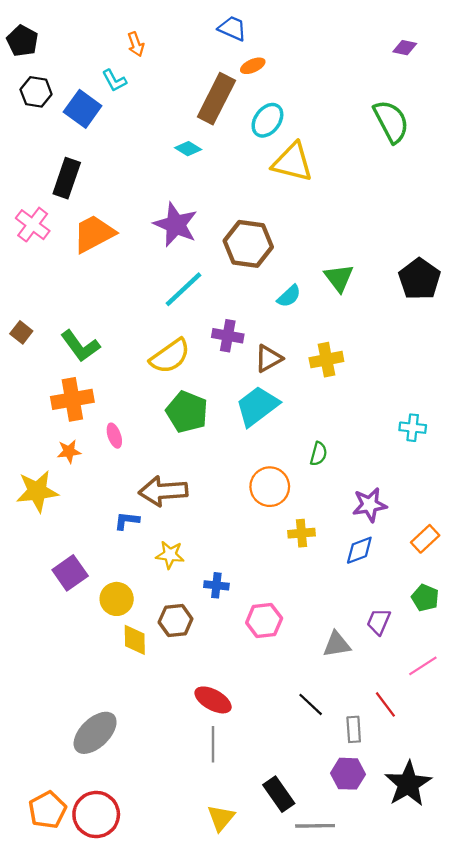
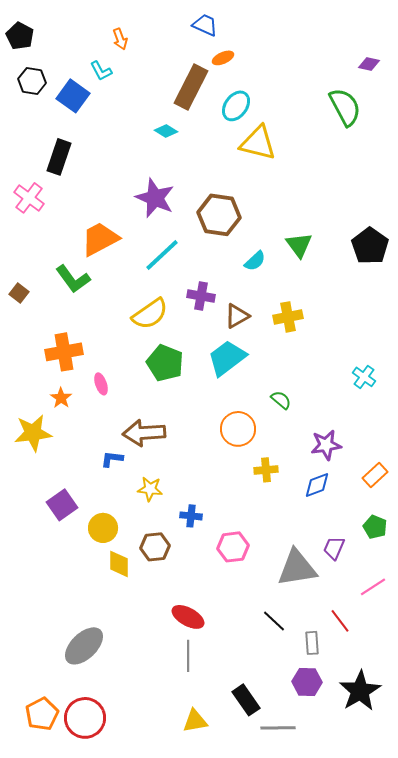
purple diamond: (405, 48) -> (369, 64), moved
orange trapezoid: (94, 234) -> (100, 239), moved
green L-shape: (80, 346) -> (73, 279), moved
cyan cross: (413, 428) -> (364, 377), turned 30
orange star: (69, 451) -> (61, 398), turned -30
green semicircle: (319, 454) -> (281, 400), turned -65
gray triangle: (337, 644) -> (297, 568), size x1.6
yellow triangle: (221, 818) -> (195, 721), turned 40

